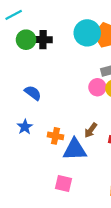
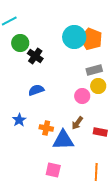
black cross: (43, 40) -> (35, 56), moved, turned 35
pink circle: (97, 87) -> (82, 96), moved
blue semicircle: (33, 93) -> (36, 90), moved, turned -56

